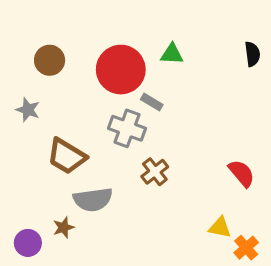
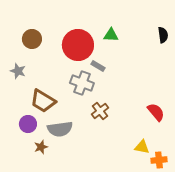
purple circle: (28, 243) -> (28, 124), moved
orange cross: (246, 248) -> (159, 160), turned 35

